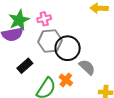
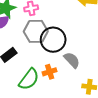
orange cross: (66, 80) -> (50, 72), turned 32

